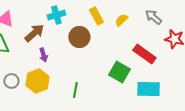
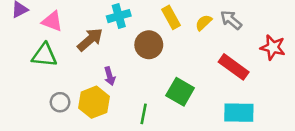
gray arrow: (153, 17) -> (231, 20), moved
purple arrow: (43, 55) -> (110, 76), moved
green square: (119, 72) -> (180, 92), moved

